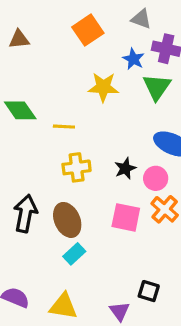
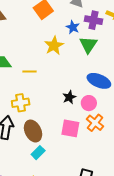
yellow star: (103, 87) -> (54, 46), turned -30
yellow cross: (77, 167) -> (21, 103), moved

